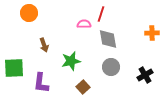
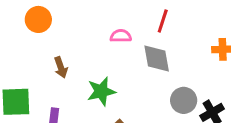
red line: (101, 14) -> (163, 21), moved
gray circle: (111, 67) -> (184, 100), moved

